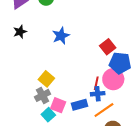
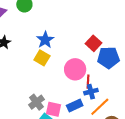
yellow square: (46, 79) -> (42, 58), moved
pink circle: (113, 79) -> (75, 69), moved

